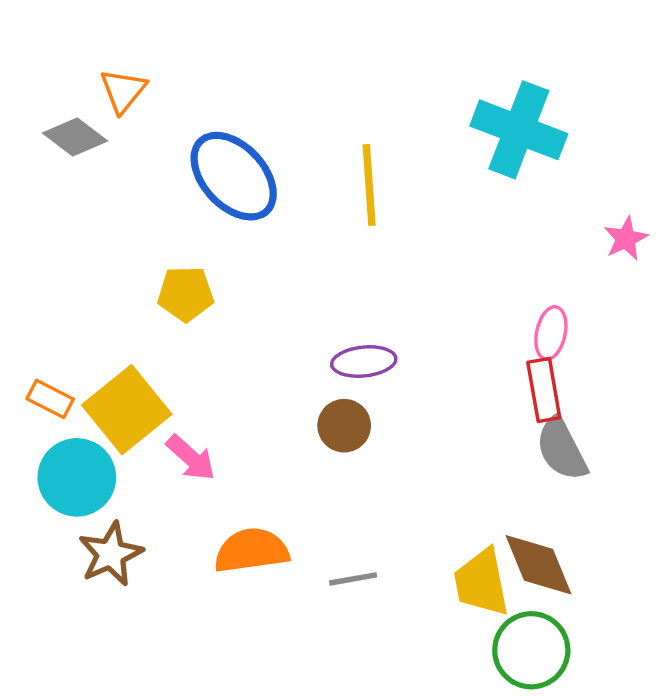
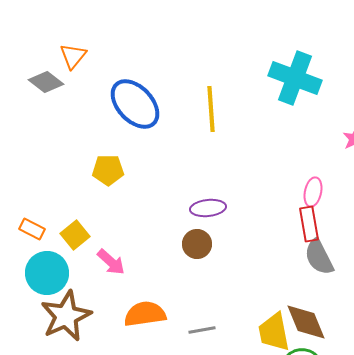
yellow square: (127, 410) -> (75, 235), size x0.6
brown star: (111, 554) -> (66, 316), size x1.4

